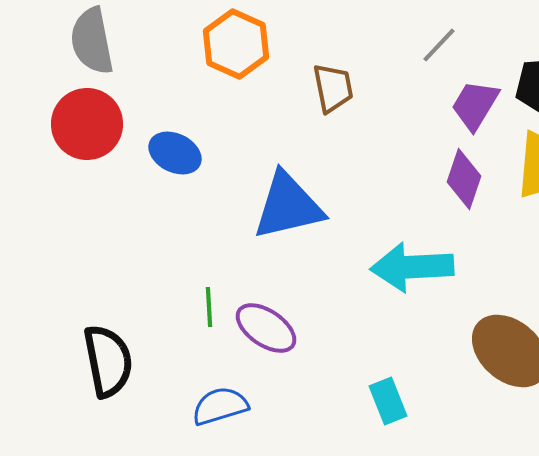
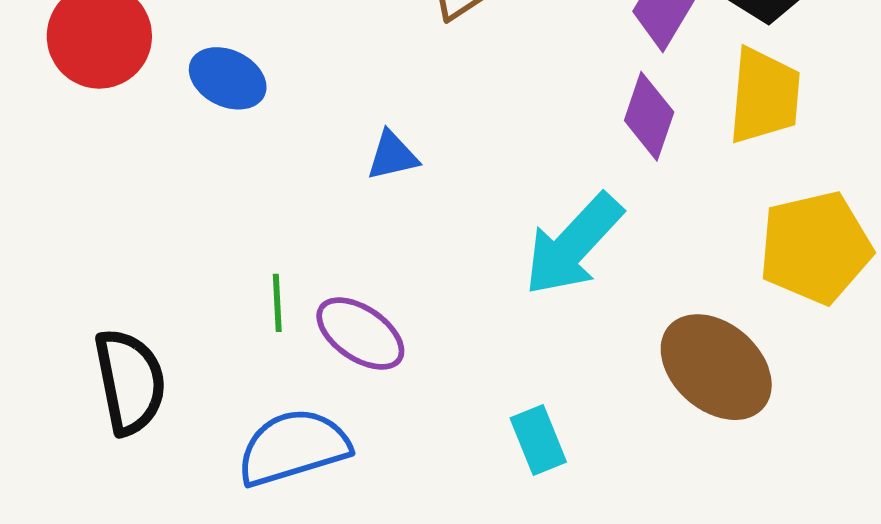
blue triangle: (288, 206) -> (392, 156), size x0.5
cyan arrow: (412, 267) -> (573, 245), turned -44
blue semicircle: (220, 406) -> (293, 447), size x1.4

